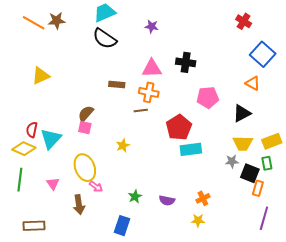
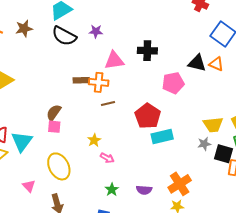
brown star: (57, 21) -> (24, 28), moved
purple star: (152, 26) -> (96, 31), moved
orange cross: (149, 92) -> (99, 82), moved
black triangle: (242, 113) -> (197, 63), moved, turned 48
pink arrow: (96, 187) -> (107, 158), moved
orange cross: (203, 198) -> (180, 184), size x1.6

